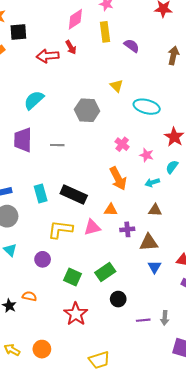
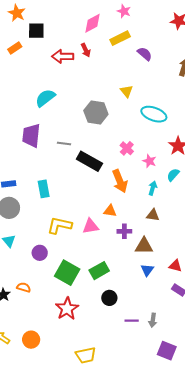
yellow rectangle: (105, 32) -> (120, 38), turned 66
cyan arrow: (152, 183) -> (153, 188), turned 120
black rectangle: (74, 195) -> (89, 161), moved
green square: (73, 277) -> (67, 273), size x1.4

